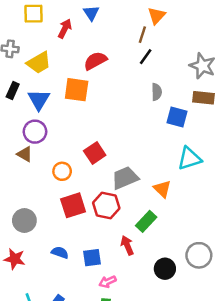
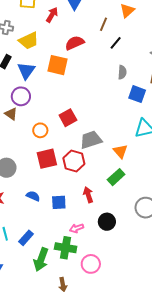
brown line: (142, 35) -> (104, 24), moved
green rectangle: (146, 221) -> (116, 177), moved
black circle: (165, 269) -> (107, 222), moved
pink arrow: (108, 282) -> (77, 228), moved

